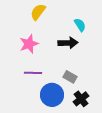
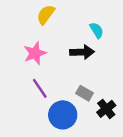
purple line: (33, 73) -> (40, 88), turned 54
black cross: (81, 99) -> (106, 109), moved

